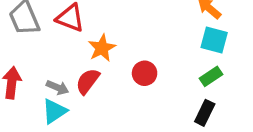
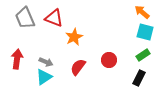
red circle: (145, 73) -> (109, 60), moved
red semicircle: (88, 81) -> (78, 67), moved

